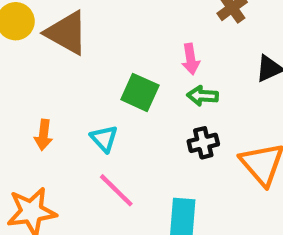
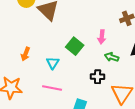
green arrow: (203, 96) -> (112, 57), moved
pink line: (116, 190) -> (52, 88), turned -48

